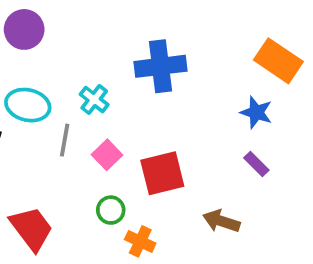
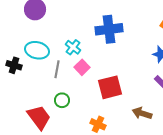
pink square: (107, 155) -> (82, 67), moved
green circle: (111, 210) -> (62, 100), moved

